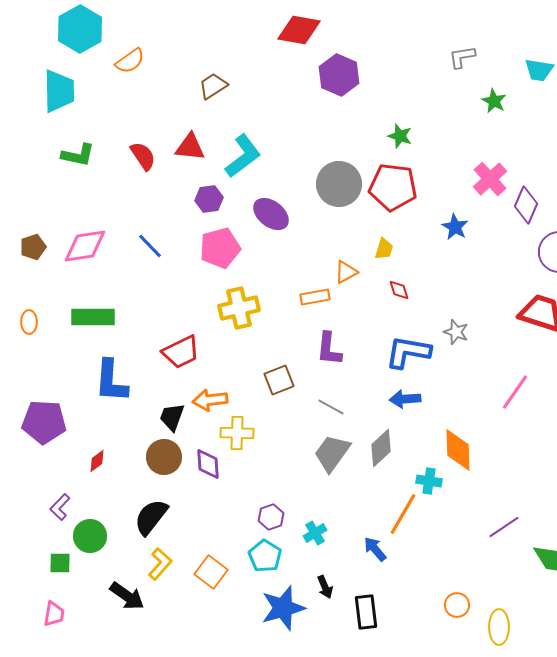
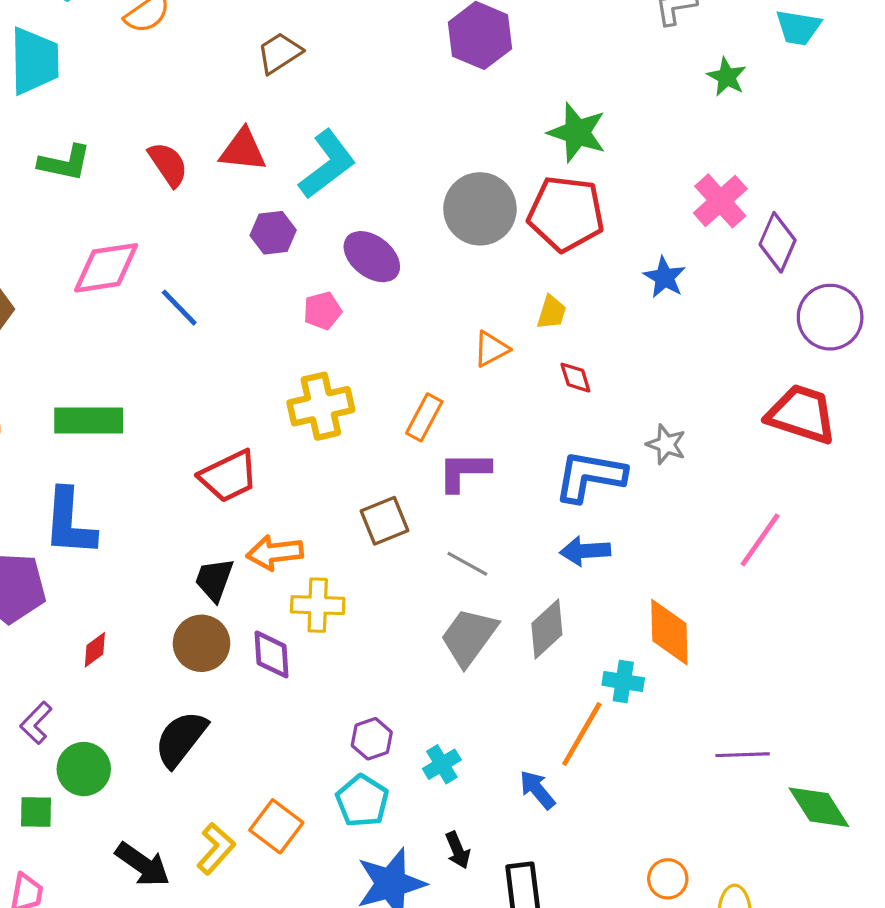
green star: (400, 136) -> (577, 133), size x1.5
pink diamond: (85, 246) -> (106, 268), moved
pink pentagon: (220, 248) -> (322, 311), moved, size x0.6
orange rectangle: (315, 297) -> (424, 417), moved, turned -52
purple L-shape: (329, 349) -> (464, 471), turned 84
blue L-shape: (111, 381) -> (69, 522), moved
purple line: (504, 527) -> (743, 755), turned 32
yellow L-shape: (160, 564) -> (216, 849), moved

